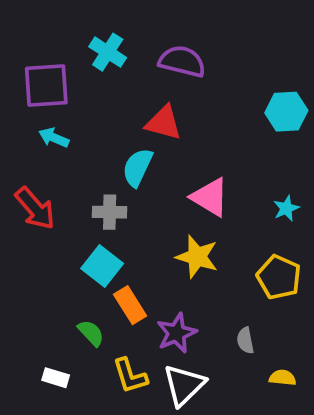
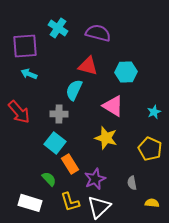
cyan hexagon: (286, 112) -> (126, 72), moved
white rectangle: (56, 378) -> (30, 203), size x1.6

